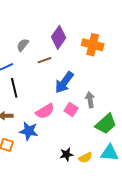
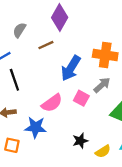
orange cross: (93, 45) -> (105, 55), moved
gray arrow: (90, 100) -> (102, 85), turned 63
black star: (66, 154) -> (80, 141), moved

